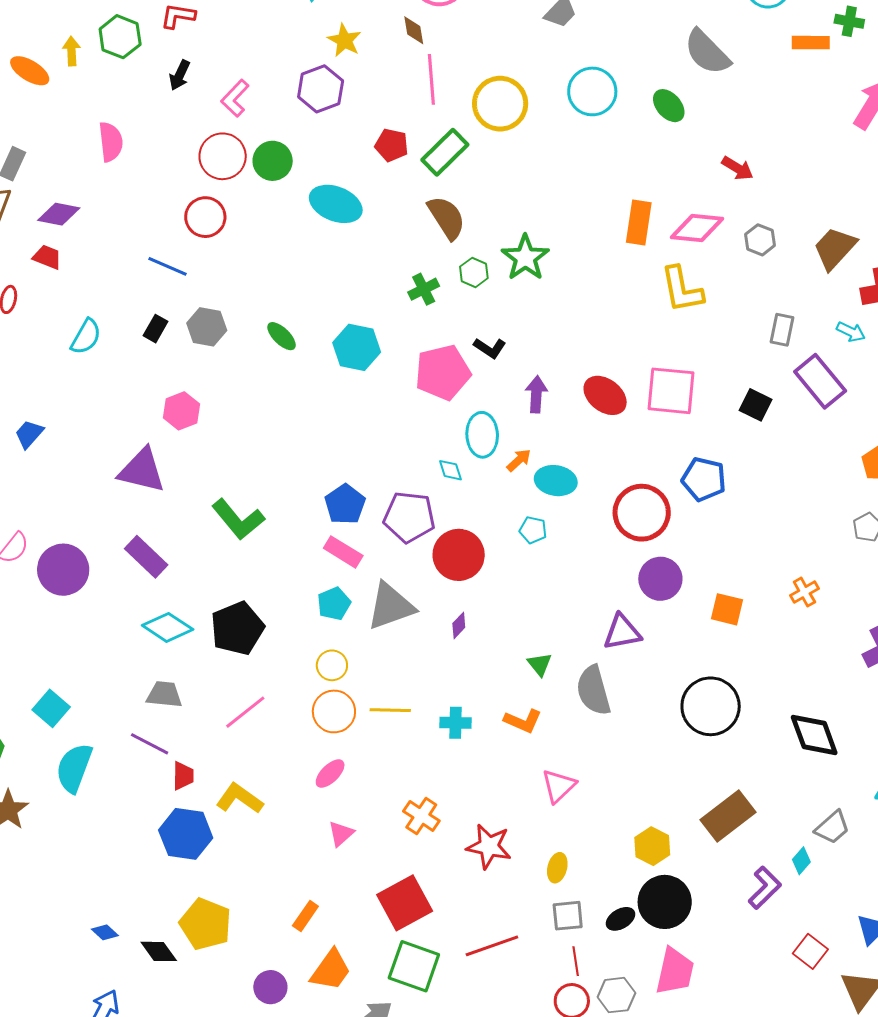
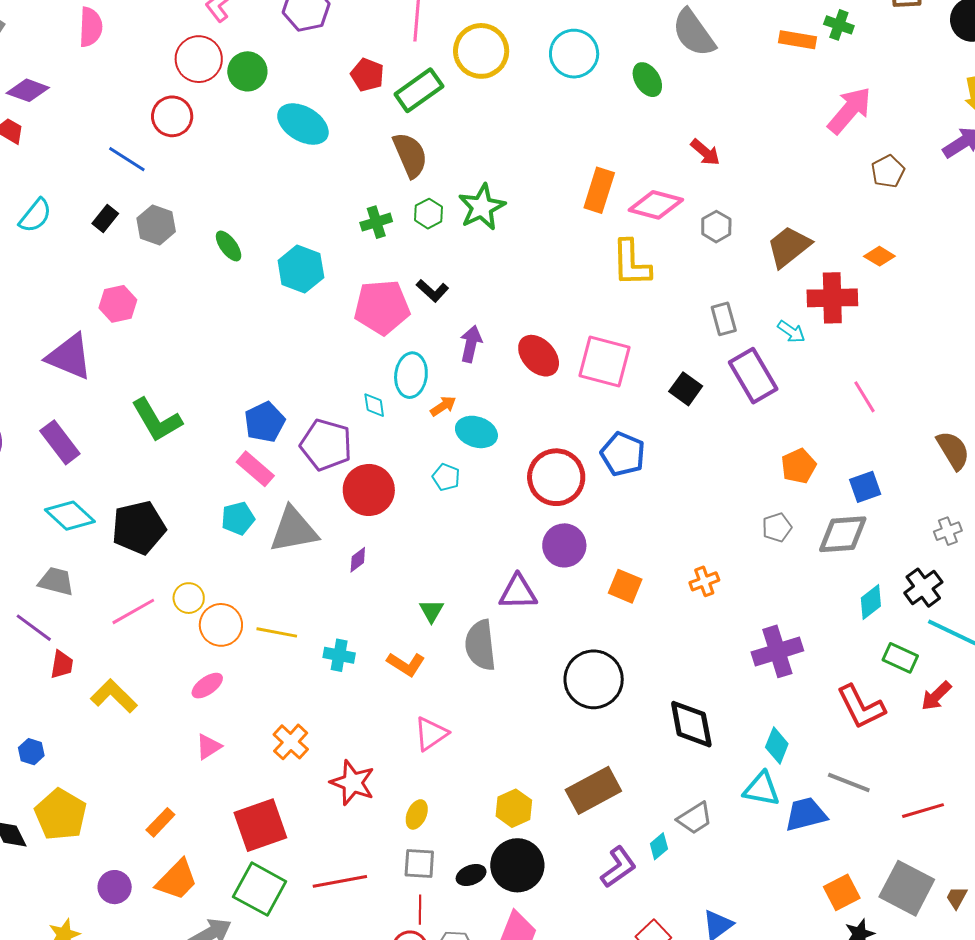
gray rectangle: (782, 330) -> (724, 319), turned -36
yellow circle: (332, 665) -> (189, 598), moved
blue hexagon: (186, 834) -> (31, 752), moved, size x0.5

